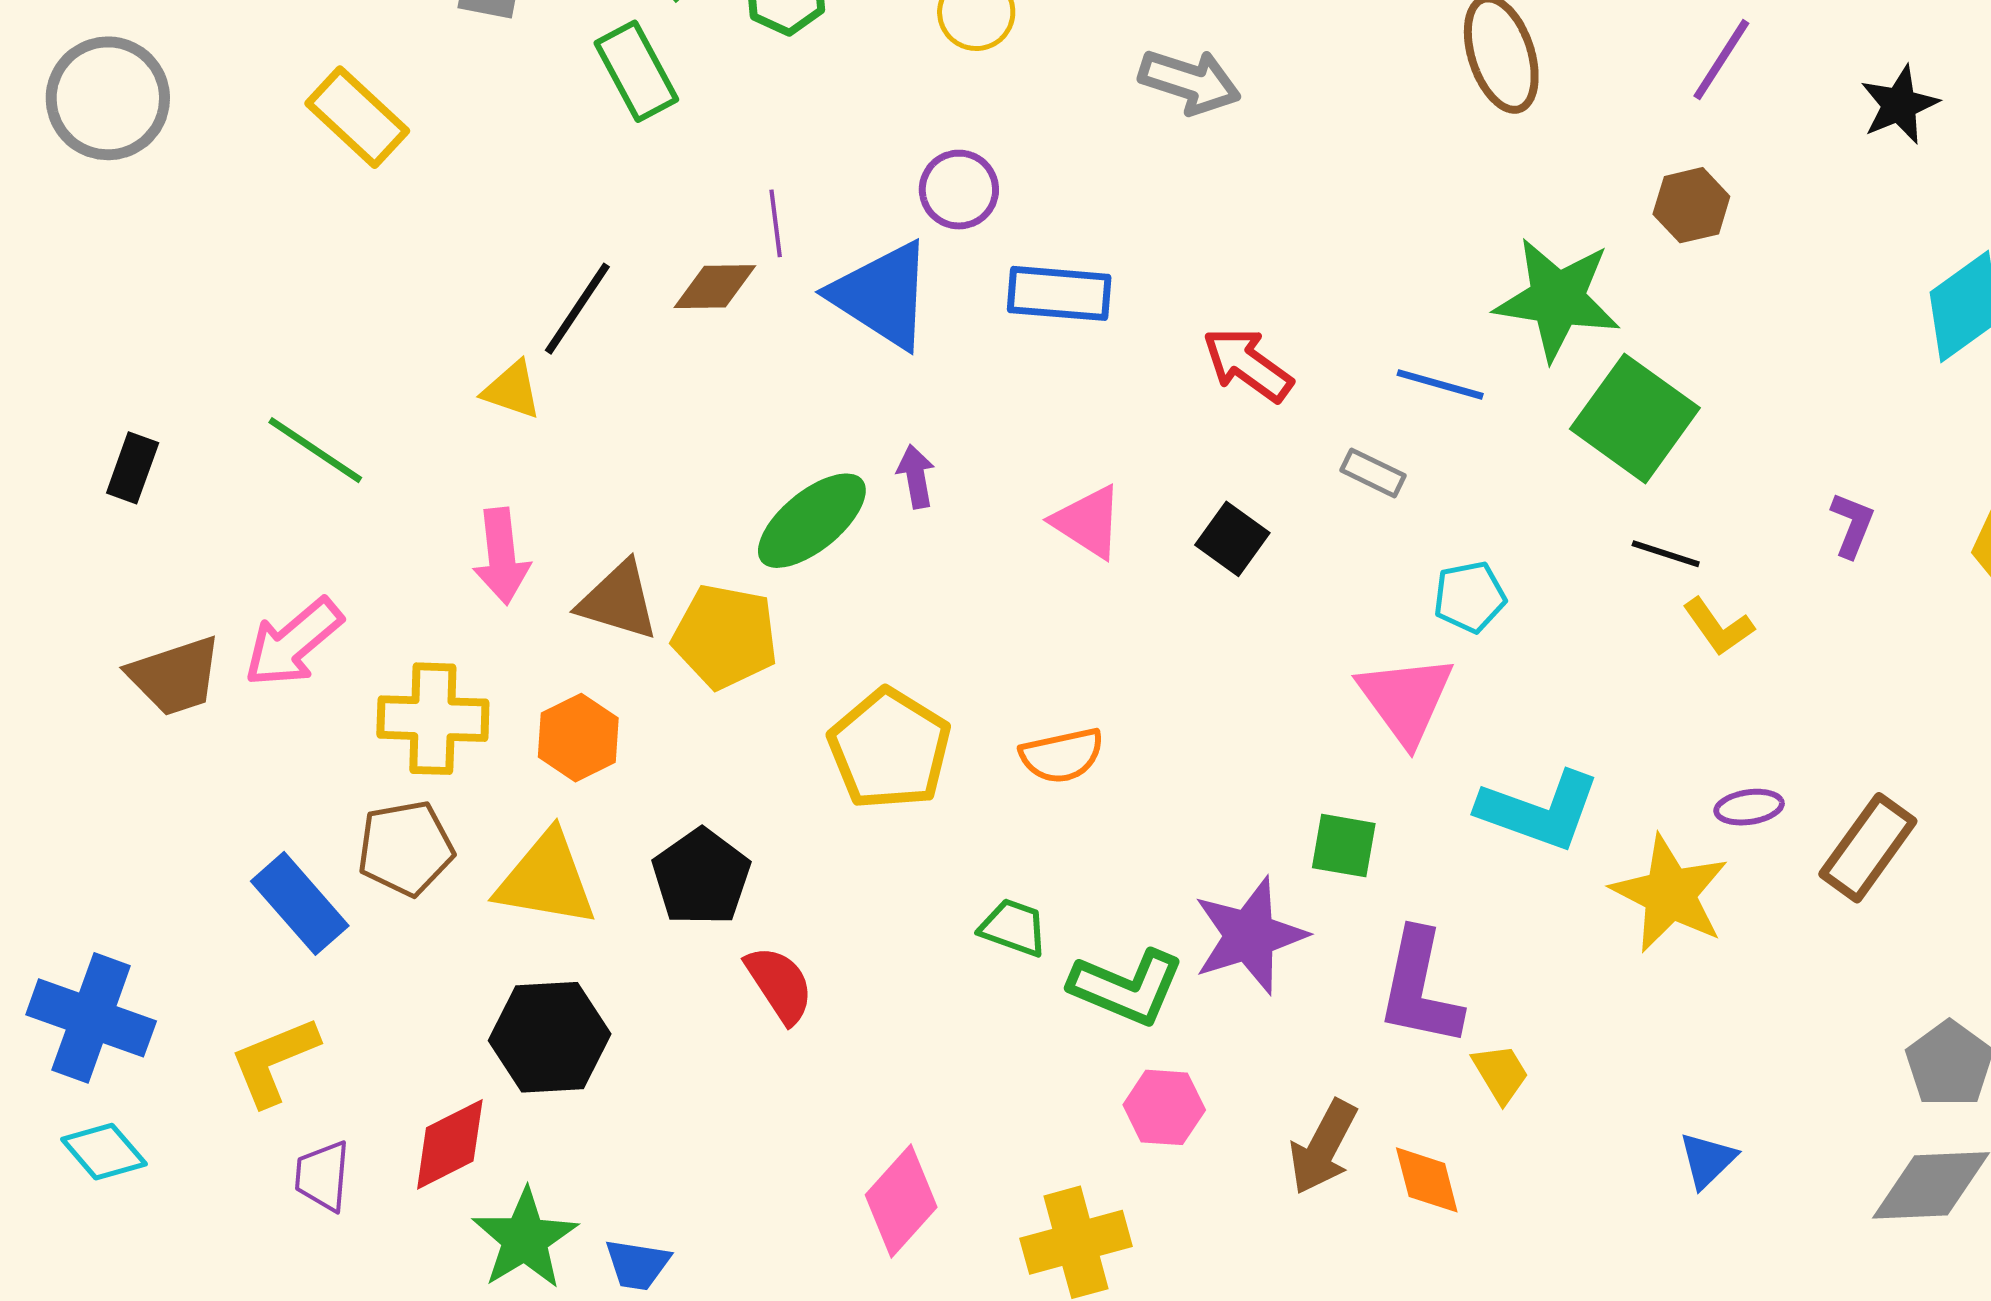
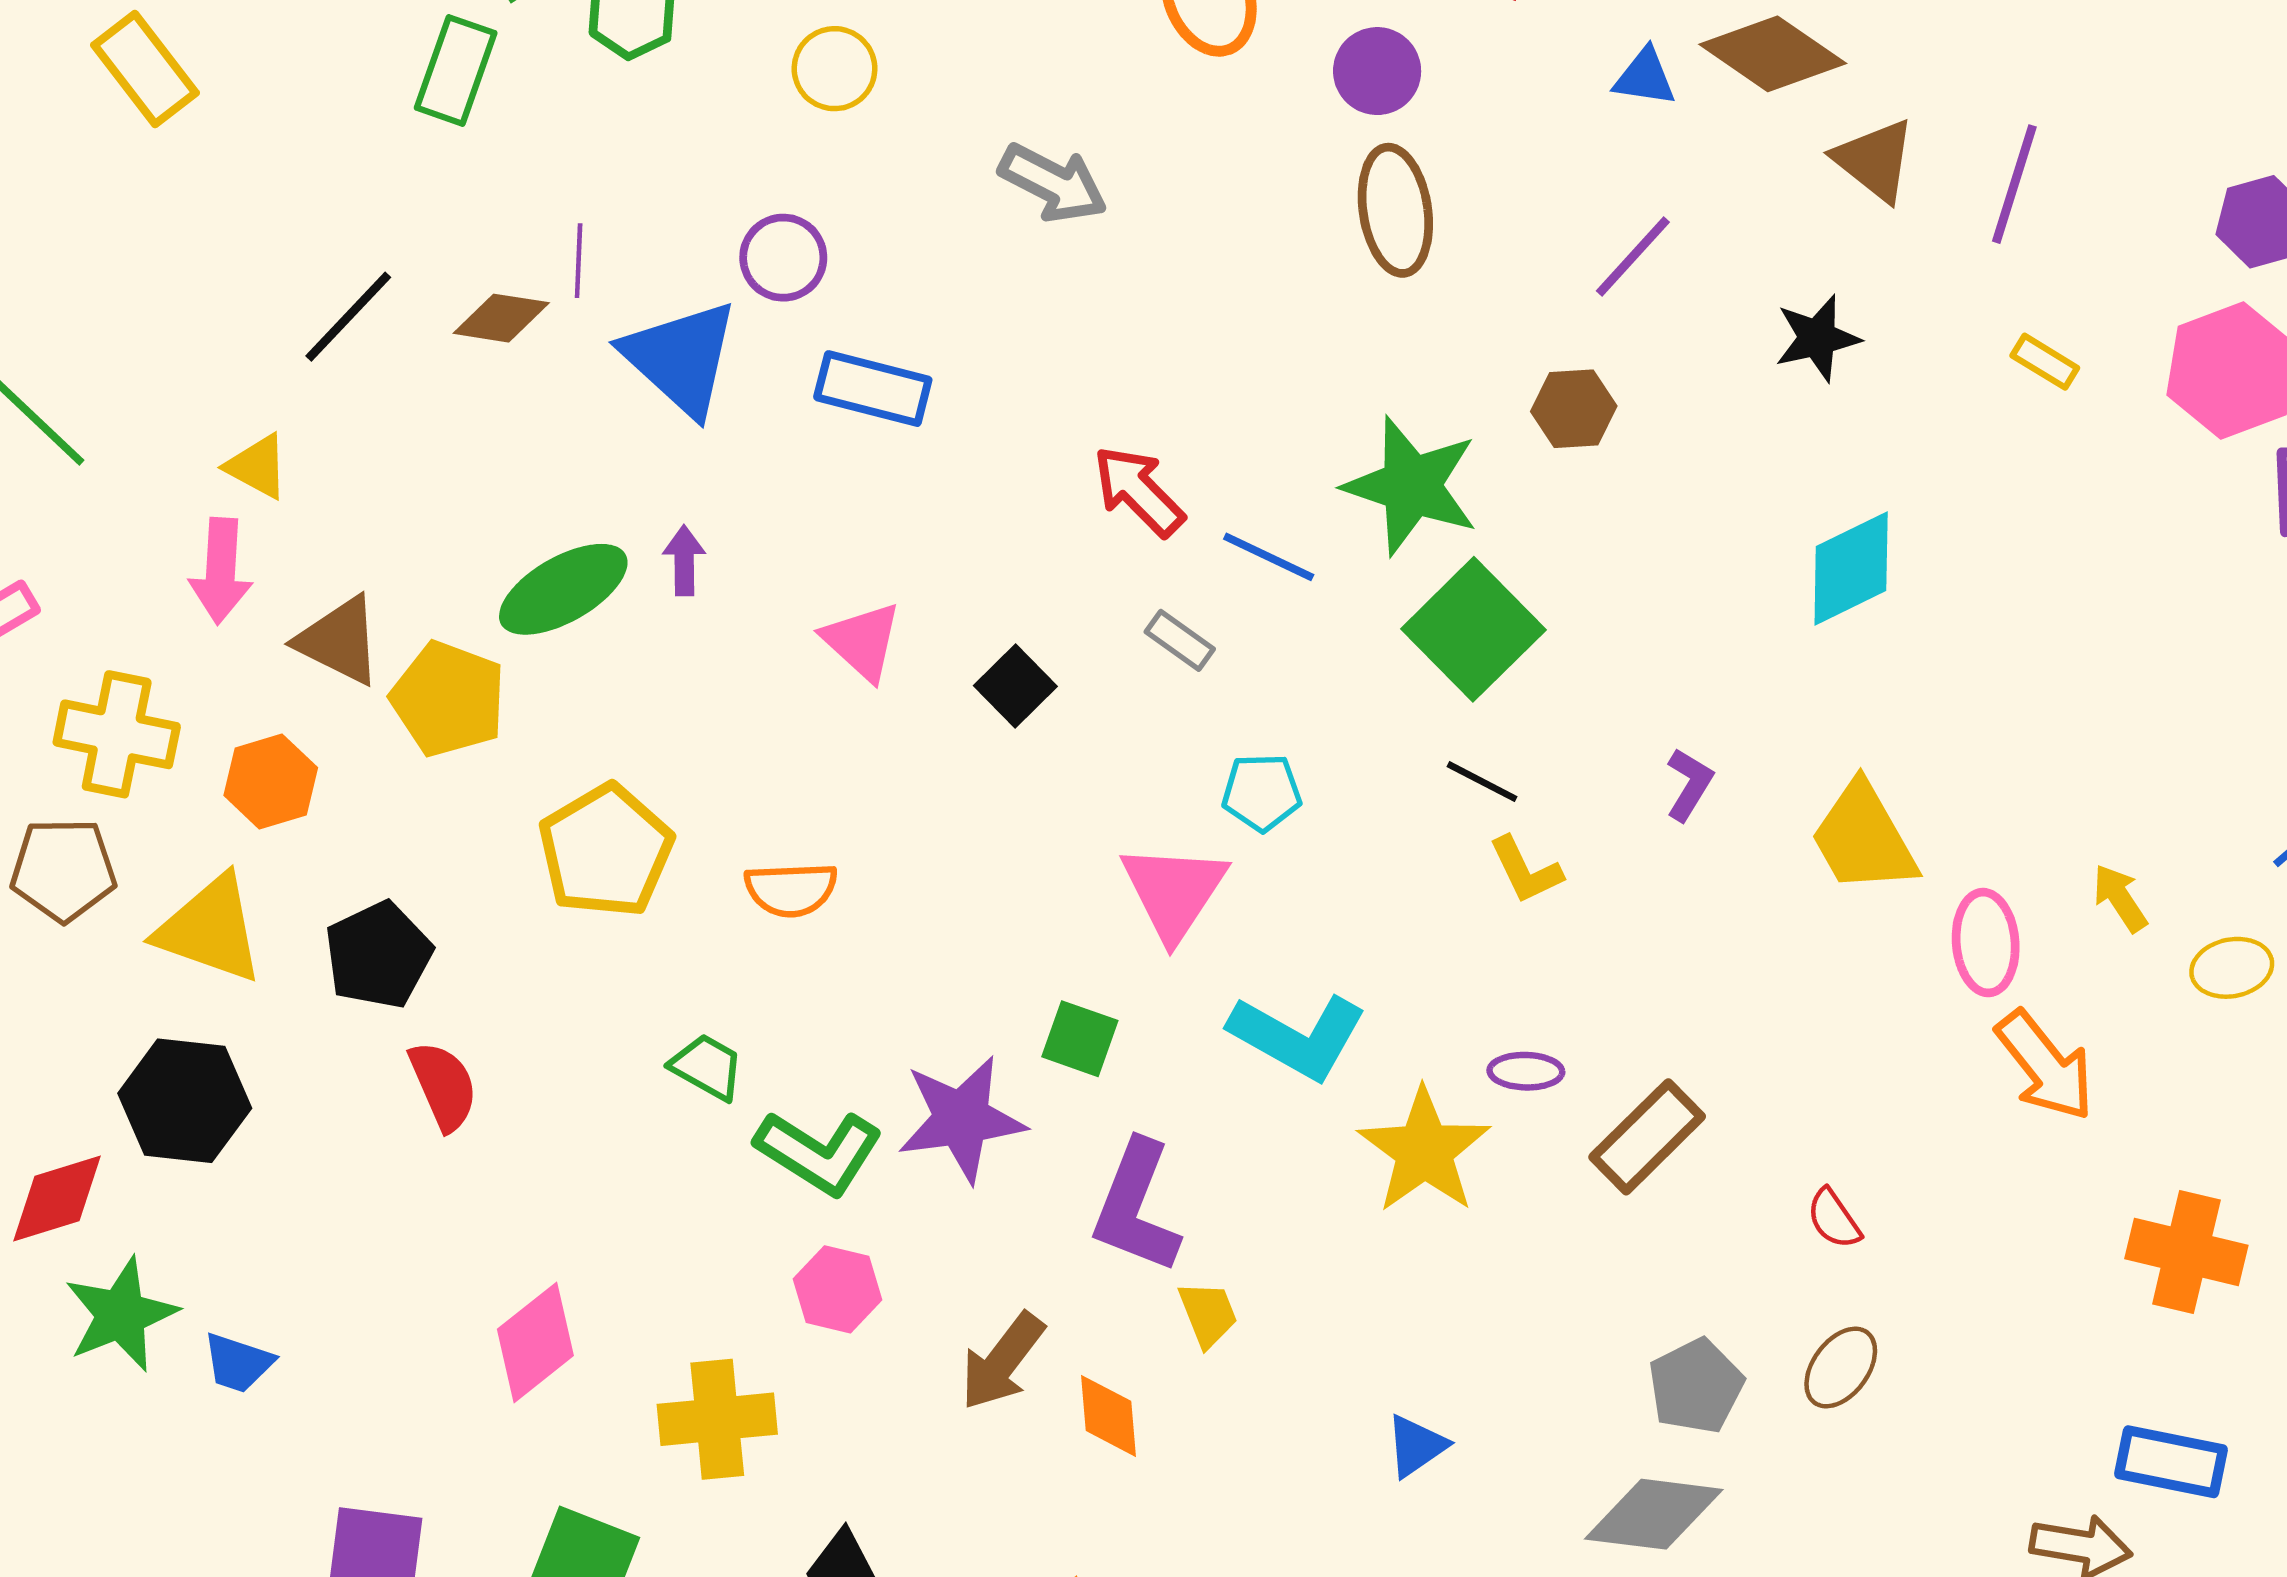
green rectangle: (636, 71) -> (456, 70), turned 38
red arrow: (1248, 365) -> (1139, 491), moved
yellow triangle: (512, 390) -> (257, 466), moved

